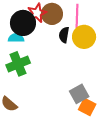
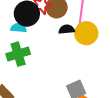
black semicircle: (64, 35) -> (67, 29), turned 70

